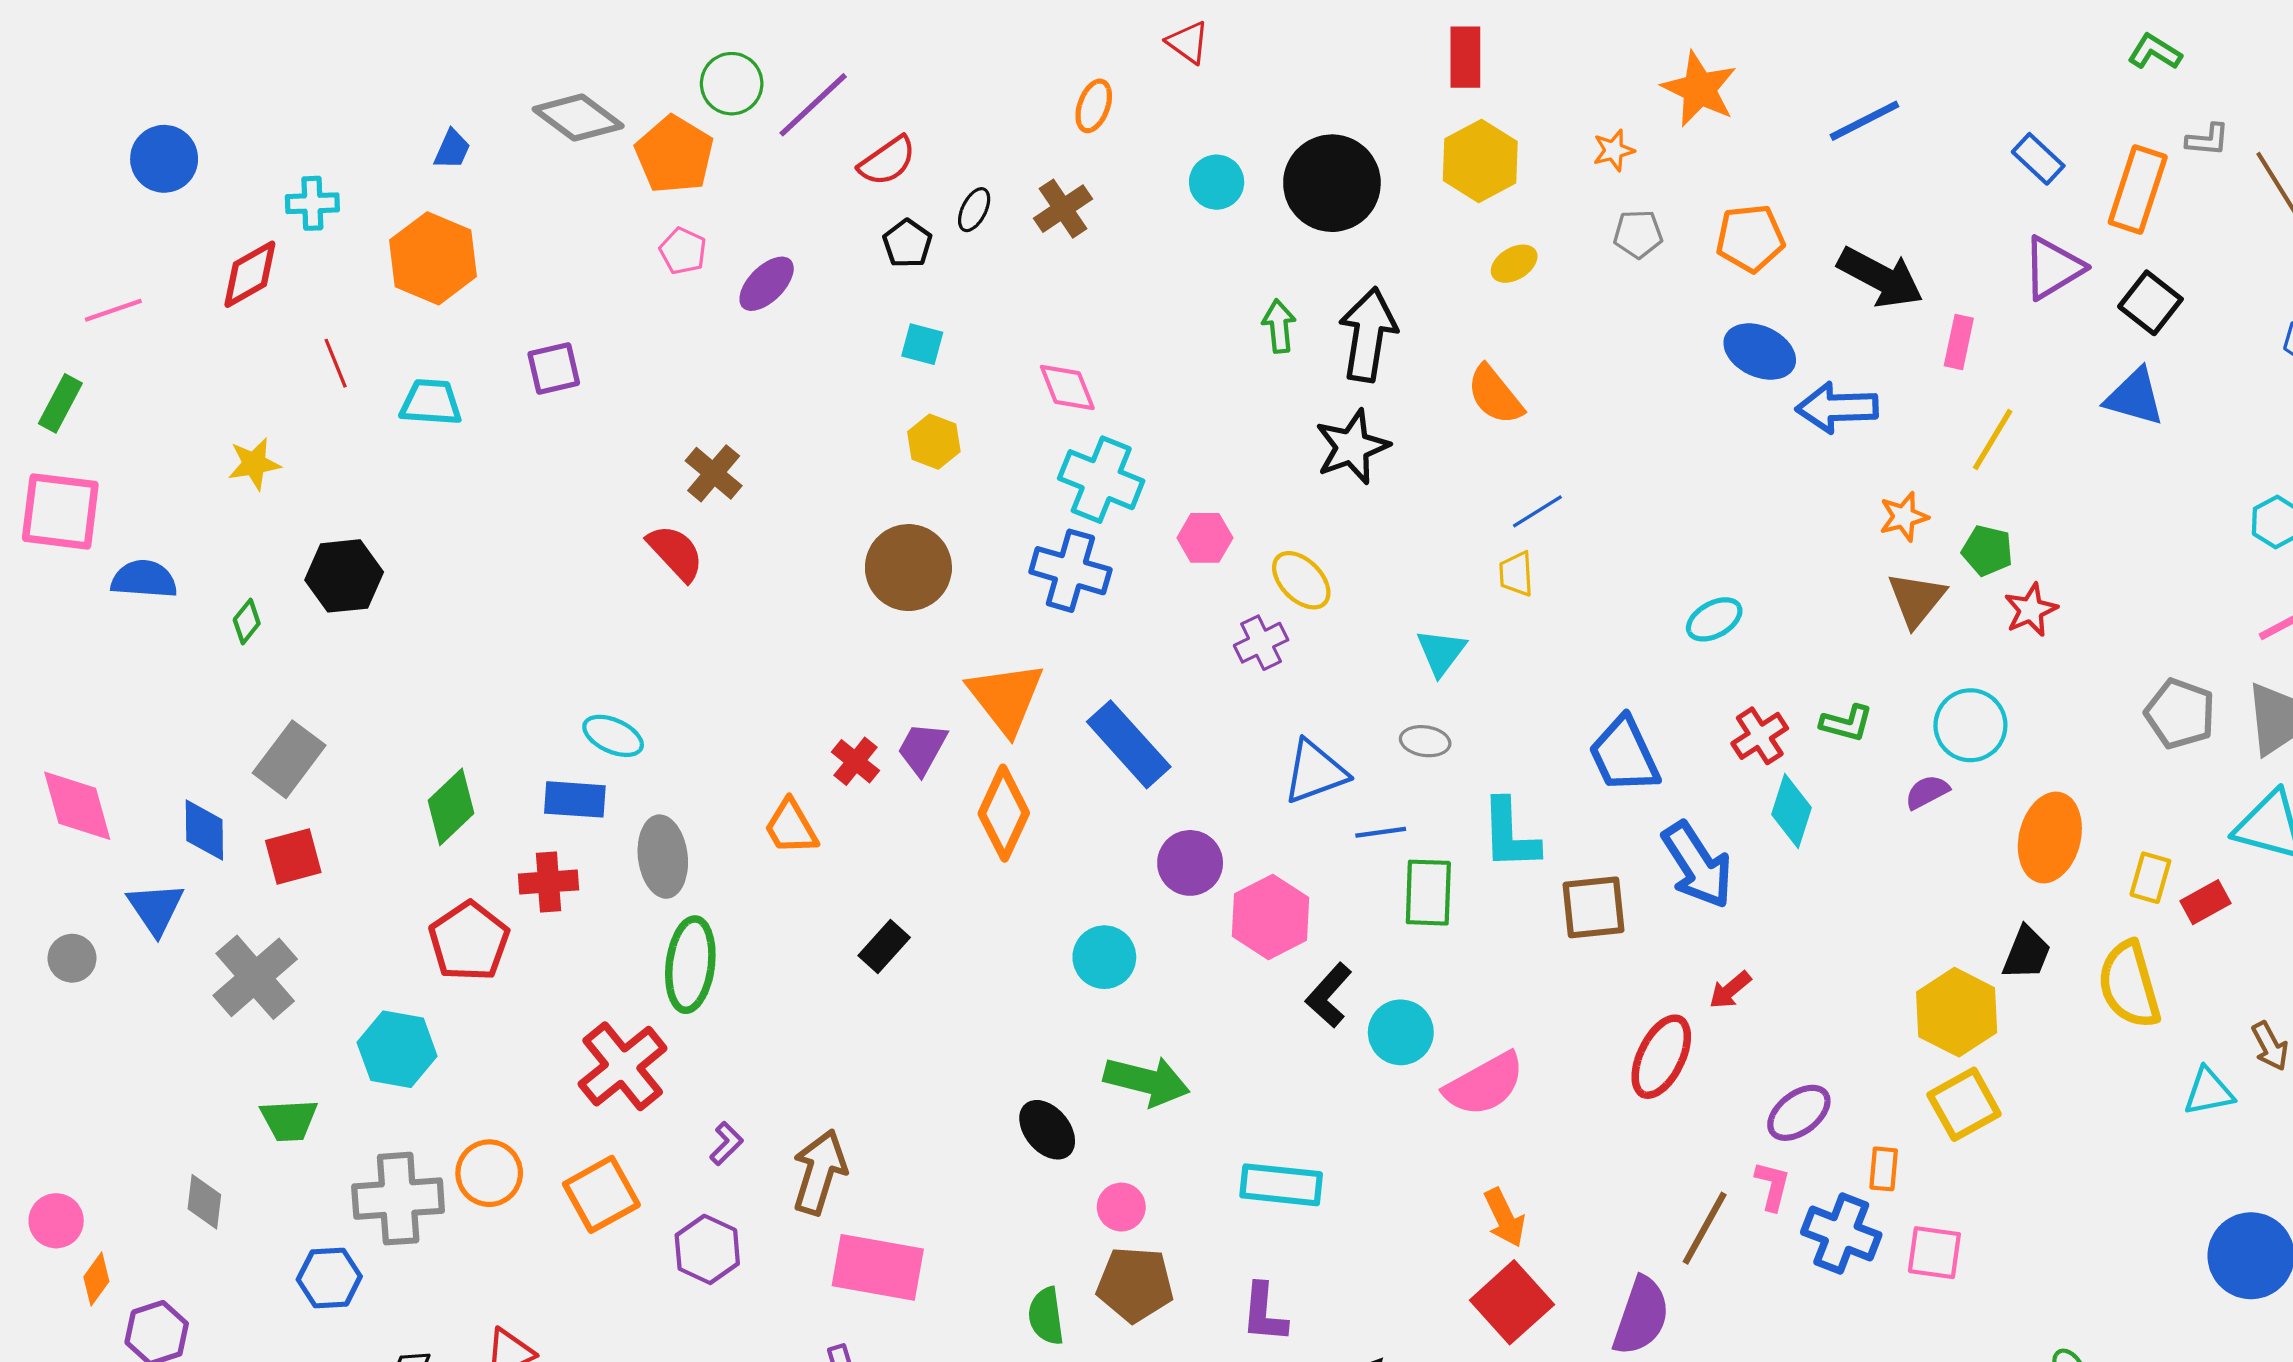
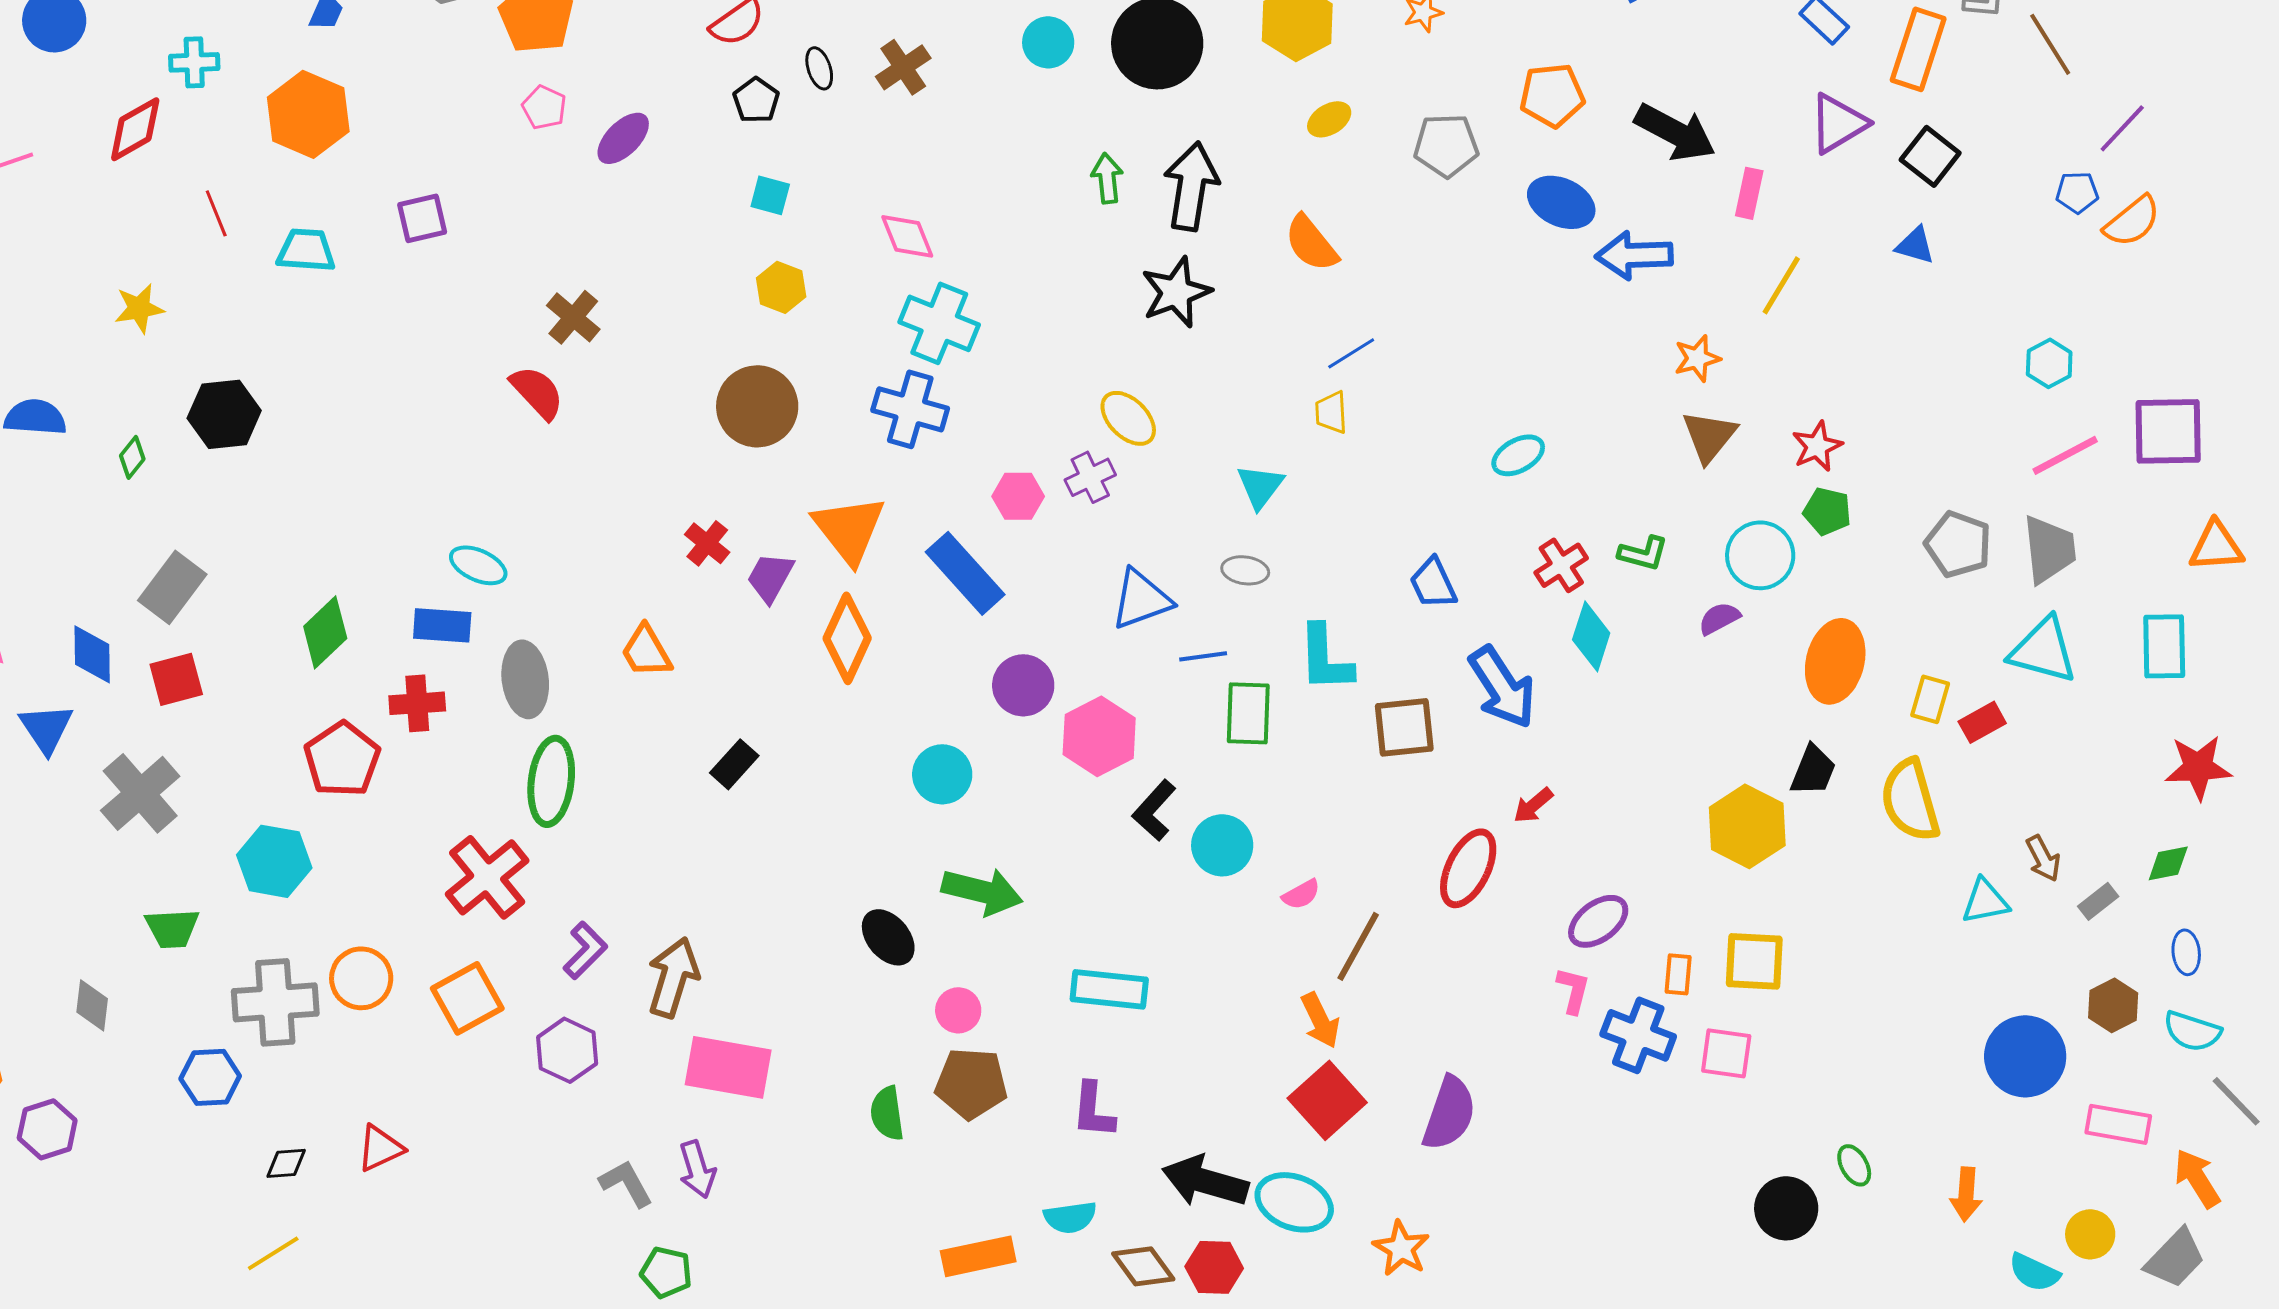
black ellipse: (974, 210) -> (819, 68), turned -45
gray pentagon: (1638, 234) -> (1446, 145), moved, size x1.4
blue triangle: (2135, 397) -> (1915, 245), size x0.7
pink hexagon: (1205, 538) -> (1018, 496), moved
green pentagon: (1987, 551) -> (1827, 511), moved
blue trapezoid: (1624, 755) -> (1433, 583), size x0.7
red cross: (856, 761) -> (707, 543), moved
pink semicircle: (1484, 1084) -> (1301, 894), size x0.5
yellow square: (1964, 1104) -> (1754, 961), moved, turned 32
purple L-shape: (726, 1144) -> (585, 950), size x1.4
brown line: (1705, 1228) -> (1358, 946), moved

